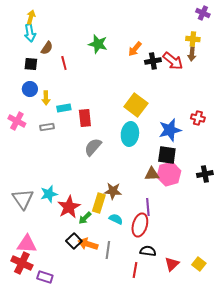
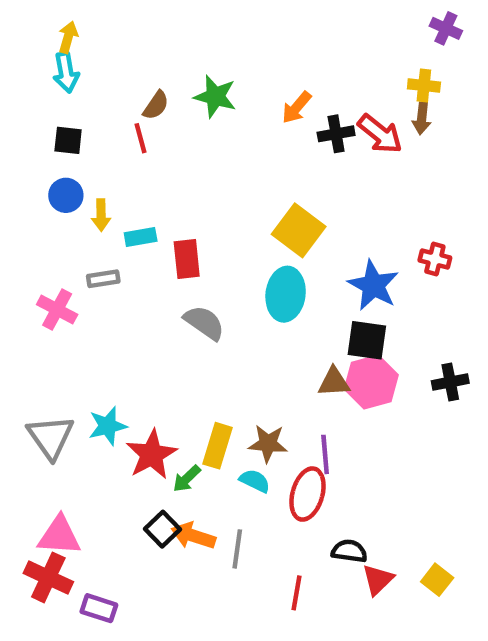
brown semicircle: (47, 48) -> (156, 105), moved
pink cross: (17, 121) -> (57, 310), moved
blue star: (170, 130) -> (373, 285), turned -30
gray semicircle: (93, 147) -> (204, 323), turned 84
brown star: (113, 191) -> (268, 443), moved
black semicircle: (148, 251) -> (349, 551), moved

